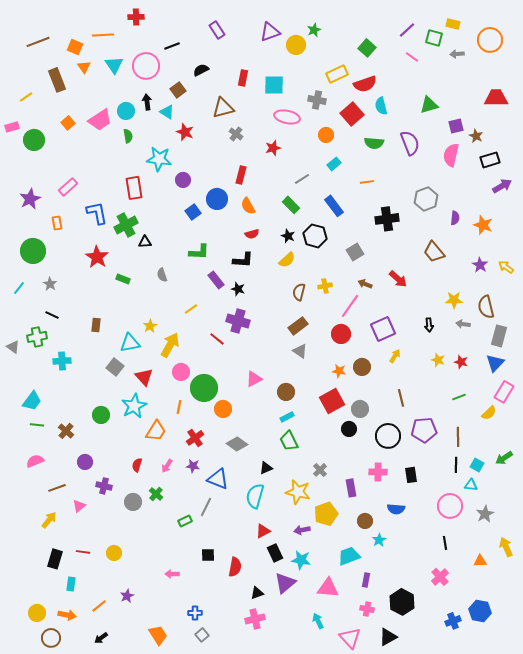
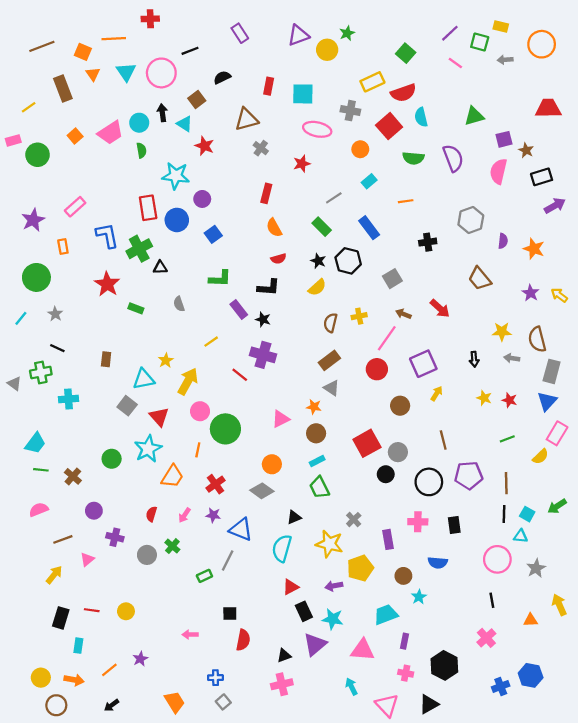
blue circle: (217, 199) -> (177, 220), moved
black cross: (387, 219) -> (428, 242), size x0.7
orange star: (339, 371) -> (314, 407), moved
orange circle: (223, 409) -> (272, 464), moved
red semicircle: (235, 567) -> (243, 640), moved

